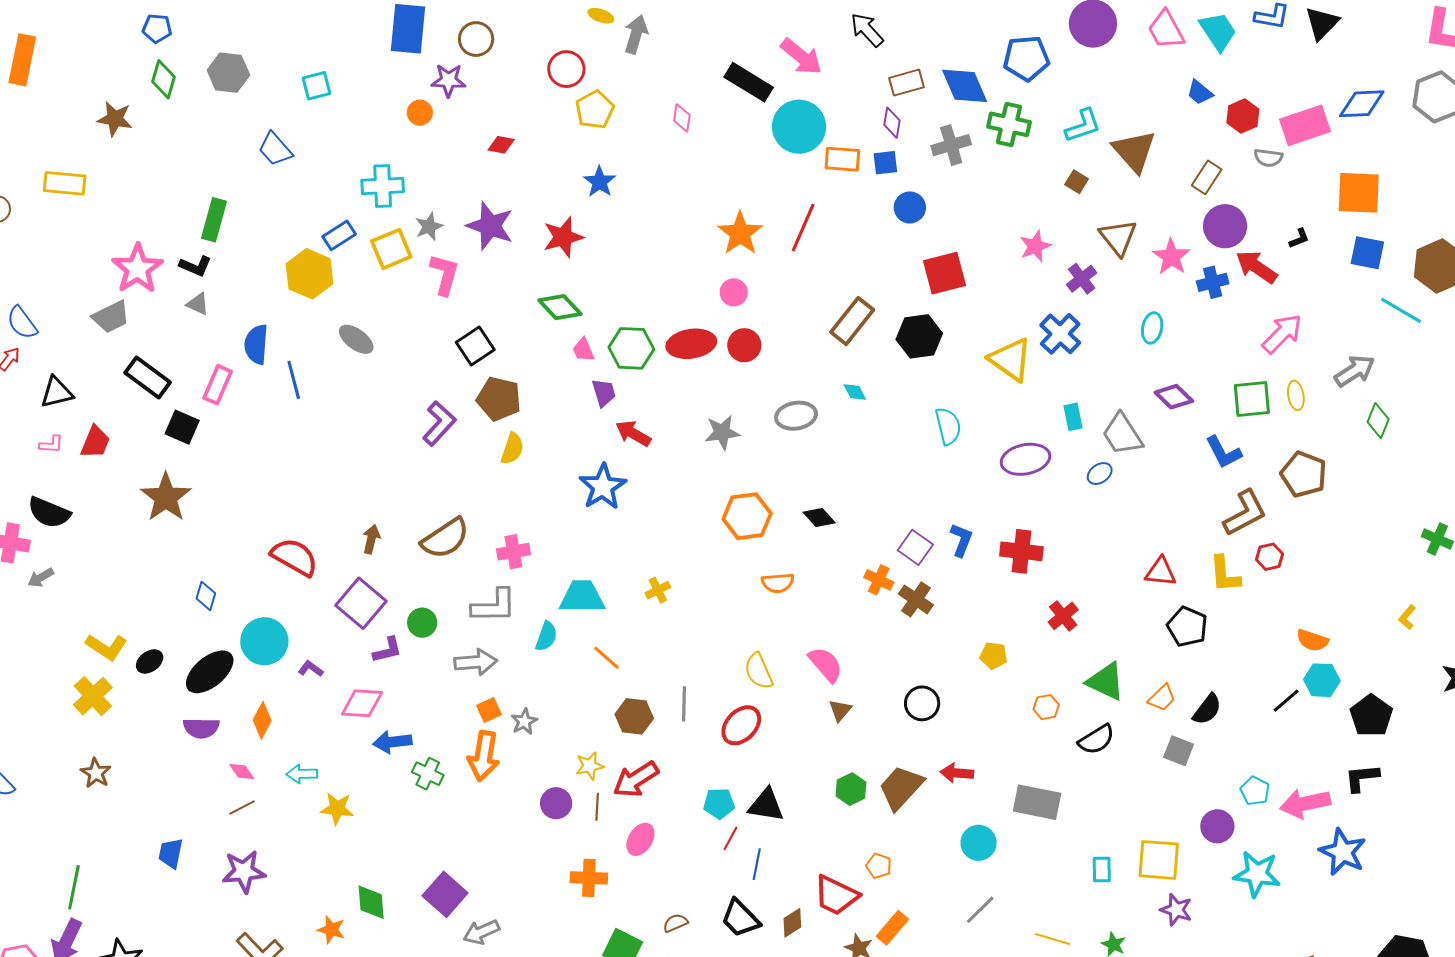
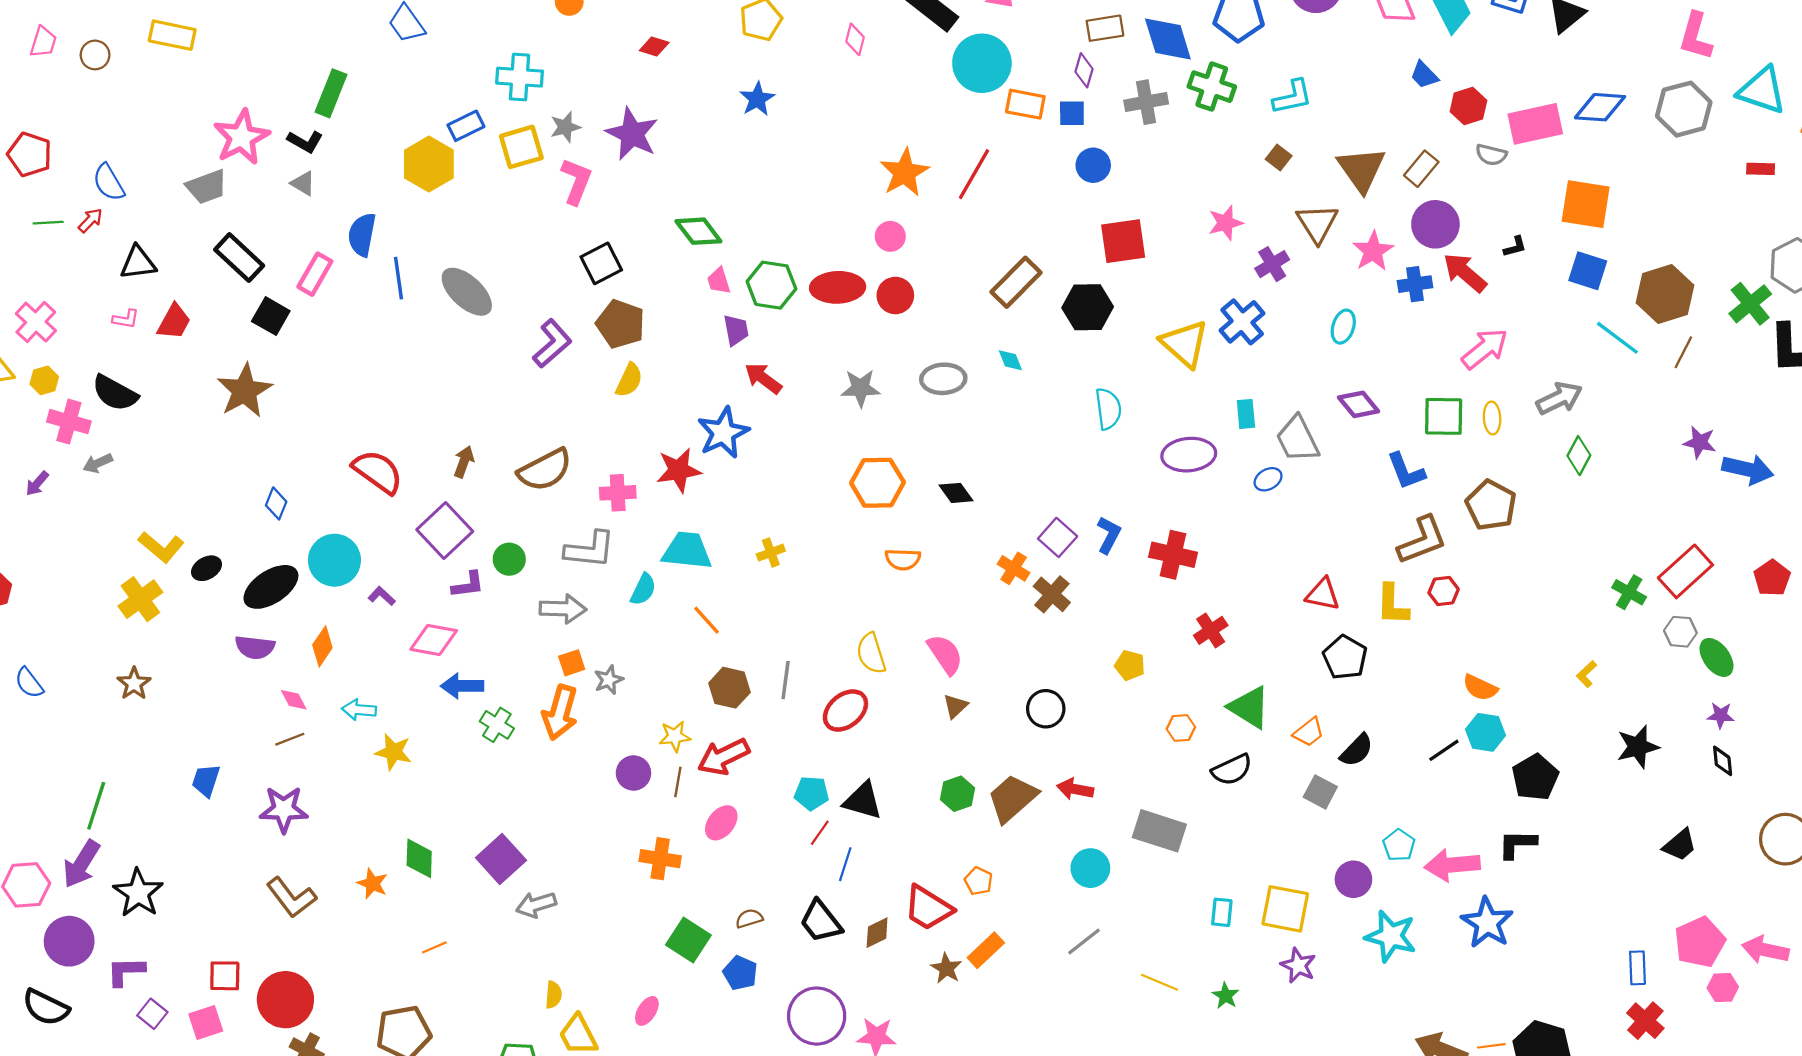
brown triangle: (1134, 151) -> (1361, 169), moved
red star: (563, 237) -> (679, 470), moved
gray ellipse: (356, 339) -> (467, 292), moved, size x1.4

